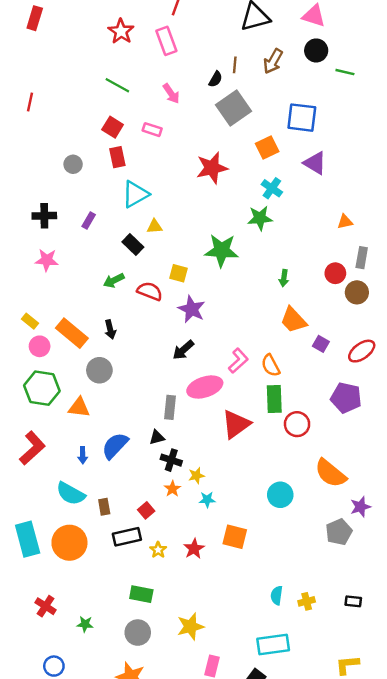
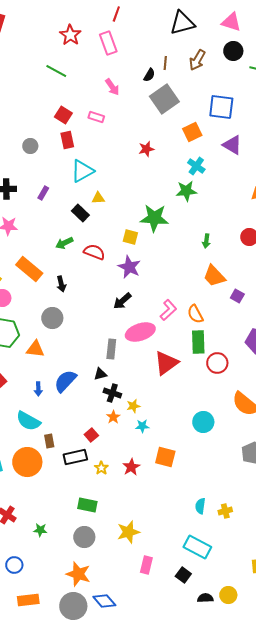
green line: (117, 85) -> (56, 71), moved
red star: (212, 168) -> (146, 149), size x0.6
yellow square: (178, 273) -> (130, 237), moved
orange rectangle: (72, 333) -> (29, 269), moved
brown rectangle: (104, 507) -> (49, 441), moved
cyan rectangle: (273, 644) -> (197, 547), turned 36

